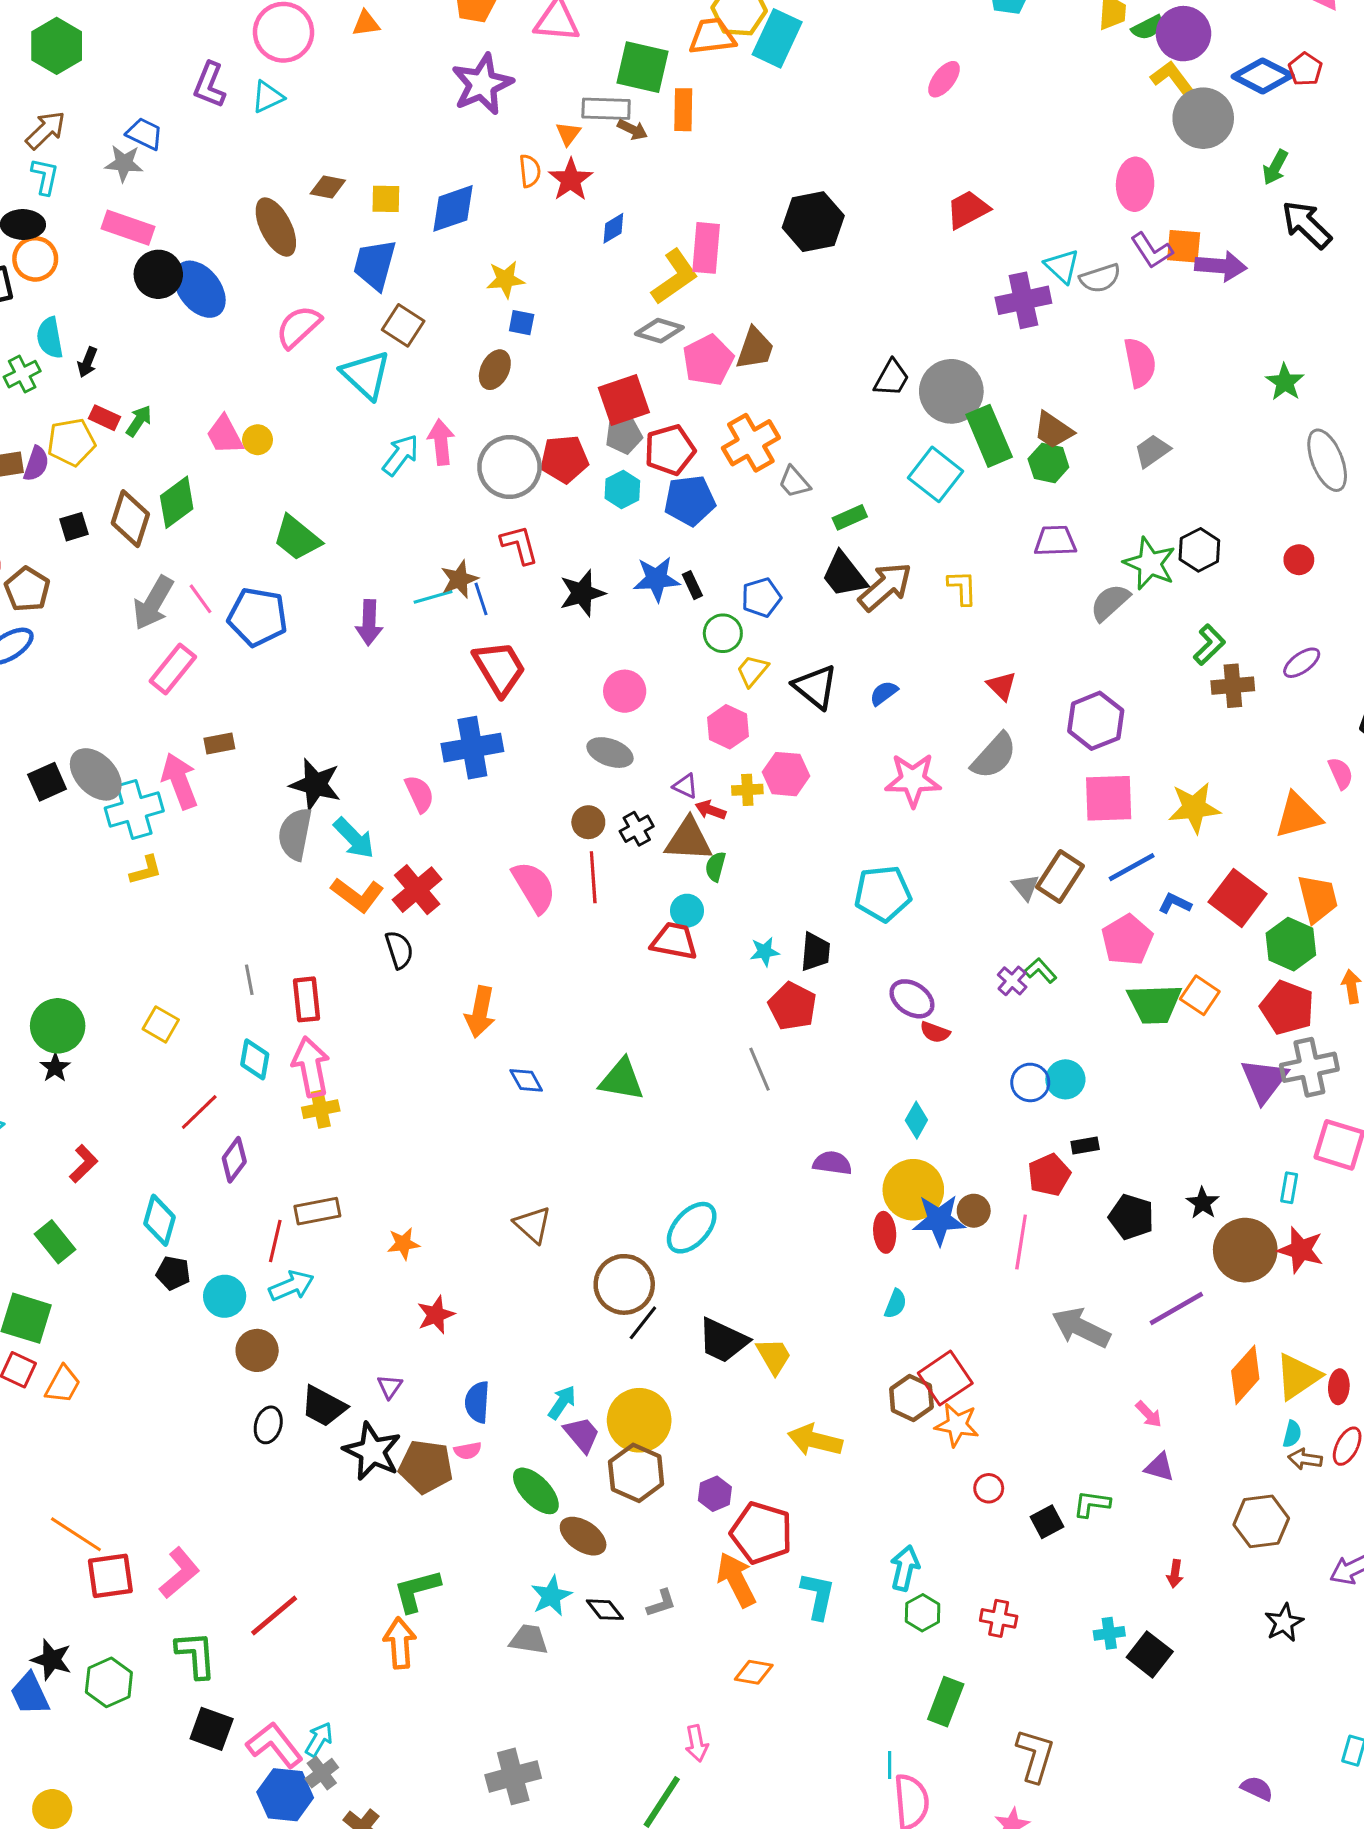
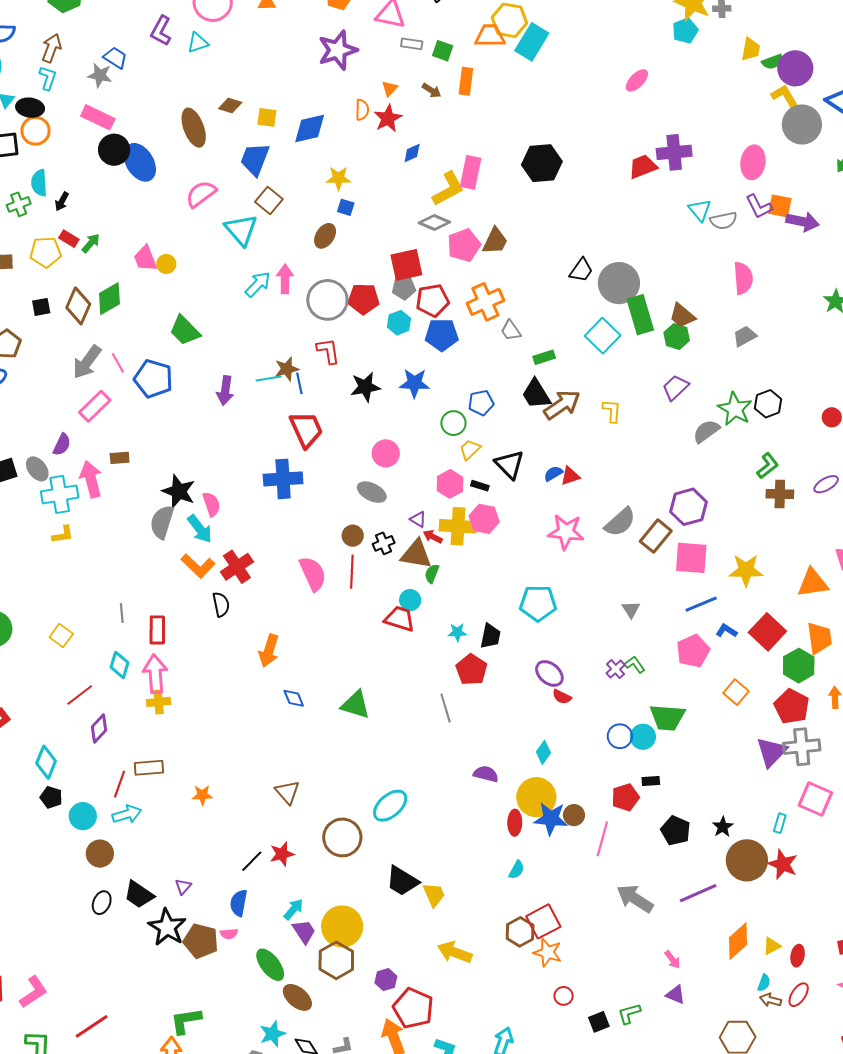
green square: (642, 67) -> (443, 51), size x0.6
gray rectangle: (606, 109) -> (412, 44), moved, size x0.7
brown arrow: (46, 130) -> (52, 48), turned -32
purple cross: (1023, 300) -> (674, 152), moved
purple semicircle: (36, 464) -> (62, 444), moved
purple trapezoid: (1055, 541) -> (675, 387), turned -48
black rectangle: (692, 585) -> (480, 486), moved, turned -54
red triangle: (1002, 686) -> (570, 476), moved, turned 50
gray ellipse: (96, 774) -> (37, 469), size x0.7
yellow cross: (747, 790) -> (458, 526), size x1.8
pink semicircle: (419, 794) -> (211, 504), moved
brown rectangle: (1060, 876) -> (656, 536), moved
green trapezoid: (1154, 1004) -> (667, 717), moved
red star: (436, 1315) -> (282, 854), moved
black line: (643, 1323) -> (252, 861), moved
yellow triangle: (1298, 1376) -> (772, 946), size x0.6
green L-shape: (1092, 1504) -> (629, 1014), turned -30

